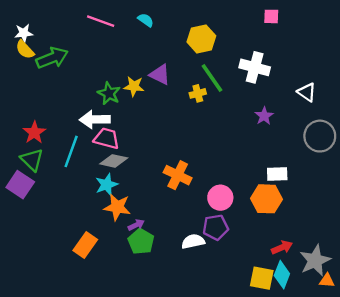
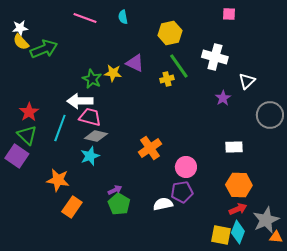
cyan semicircle: (146, 20) -> (123, 17), turned -136
white triangle: (307, 92) -> (247, 81), moved, turned 42
orange cross: (178, 175) -> (150, 148), turned 30
orange hexagon: (266, 199) -> (239, 185), moved
orange star: (117, 207) -> (58, 180), moved

